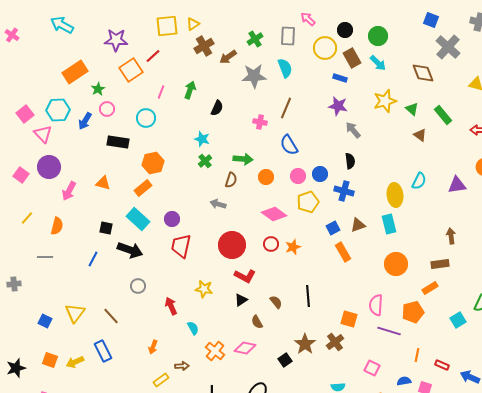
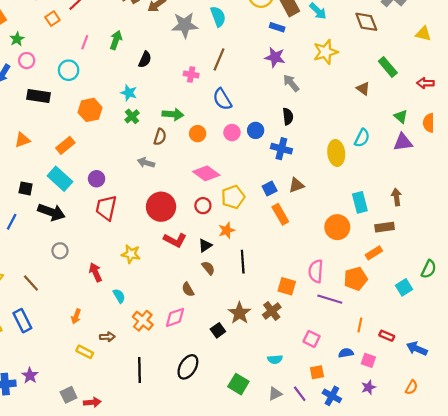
orange square: (131, 70) -> (52, 19), size x0.6
green triangle: (412, 109) -> (401, 116), moved
orange hexagon: (153, 163) -> (90, 110), moved
orange triangle: (103, 183) -> (22, 140), turned -35
yellow pentagon: (308, 202) -> (233, 197), moved
cyan rectangle: (389, 224) -> (360, 202), moved
orange star: (293, 247) -> (227, 230), moved
black triangle: (241, 300) -> (205, 245), moved
pink diamond: (245, 348) -> (175, 317), turned -30
yellow rectangle: (161, 380) -> (85, 352), turned 63

